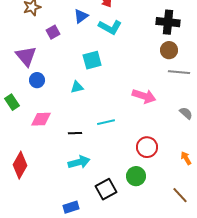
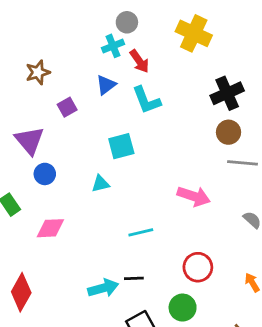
black cross: (168, 22) -> (227, 93), turned -30
cyan L-shape: (110, 27) -> (146, 100), turned 40
black line: (75, 133) -> (134, 278), moved

